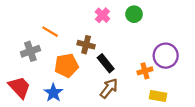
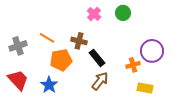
orange line: (50, 32) -> (47, 38), moved
gray cross: (30, 51) -> (18, 46), moved

